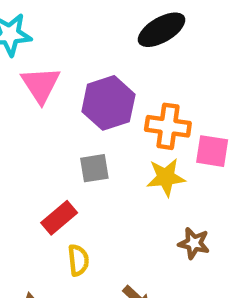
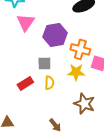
brown star: (194, 243) -> (84, 104), size x1.5
yellow semicircle: (78, 260) -> (49, 83), moved

